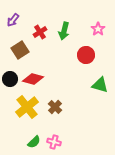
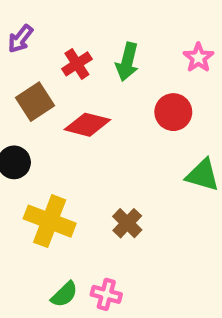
red diamond: (33, 79) -> (87, 125), moved
yellow cross: (27, 107) -> (50, 221), turned -30
brown cross: (55, 107) -> (127, 223), moved

